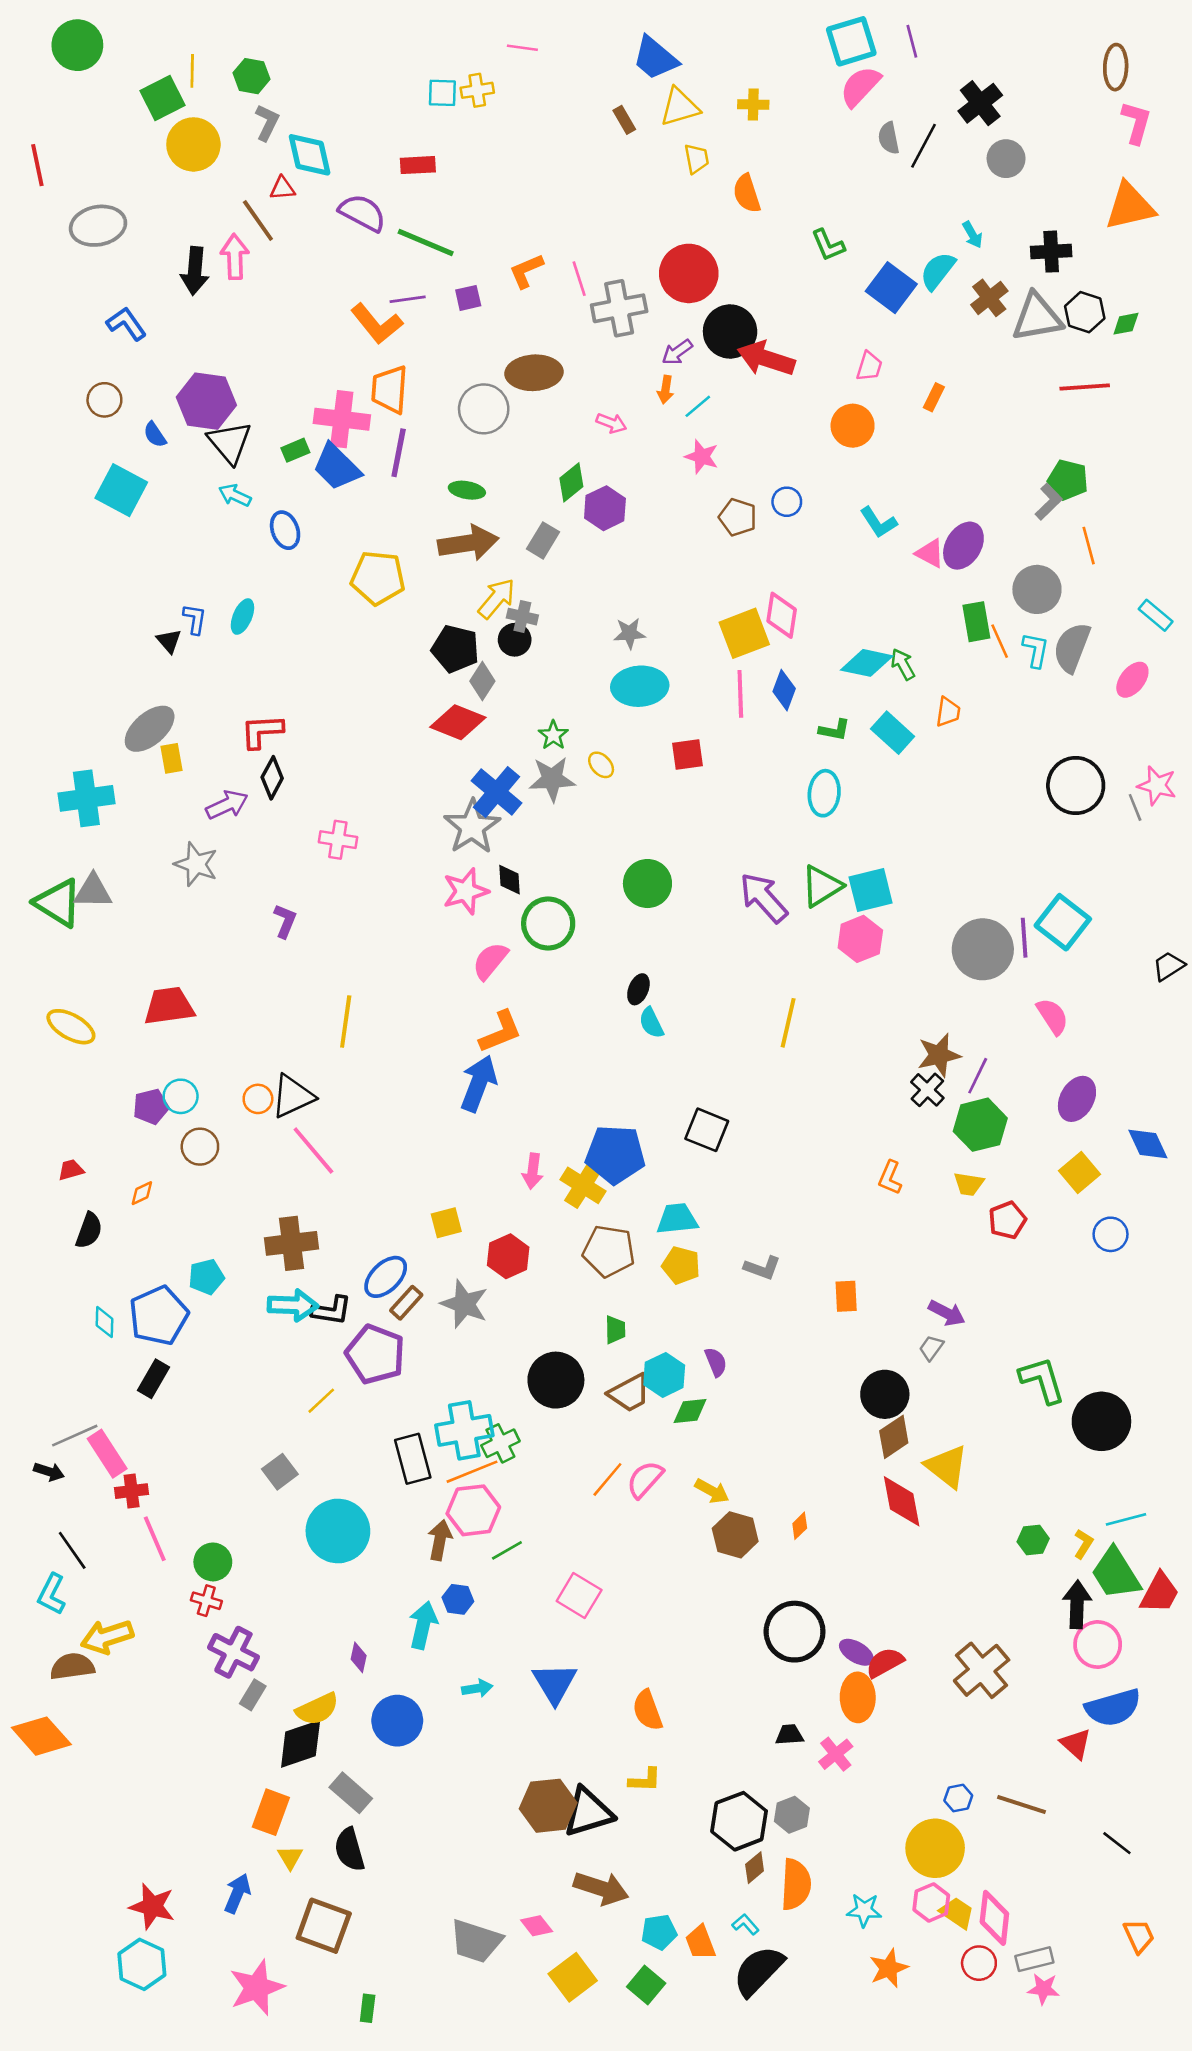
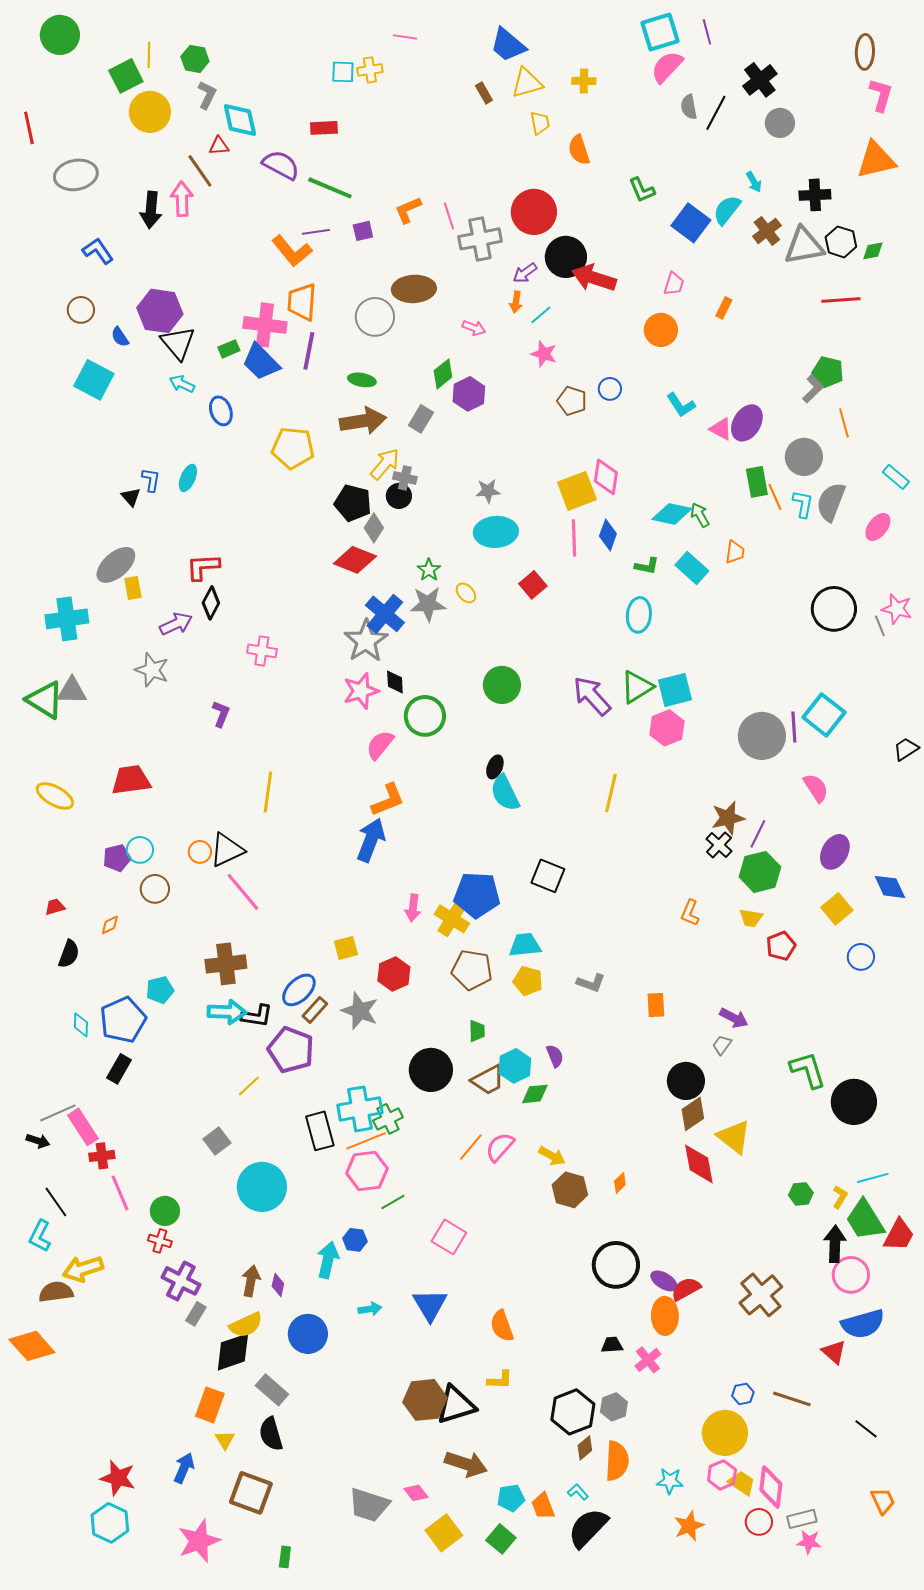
red square: (687, 755) -> (533, 585), turned -32
cyan semicircle: (651, 1023) -> (505, 793), size x1.5
brown arrow: (440, 1540) -> (251, 1281), moved

